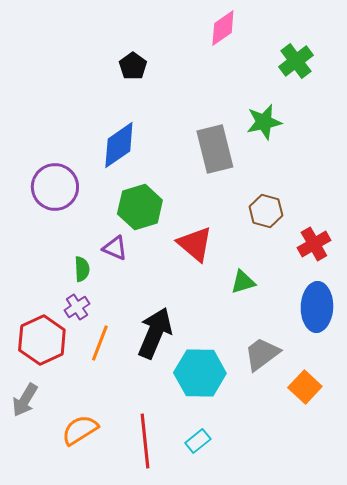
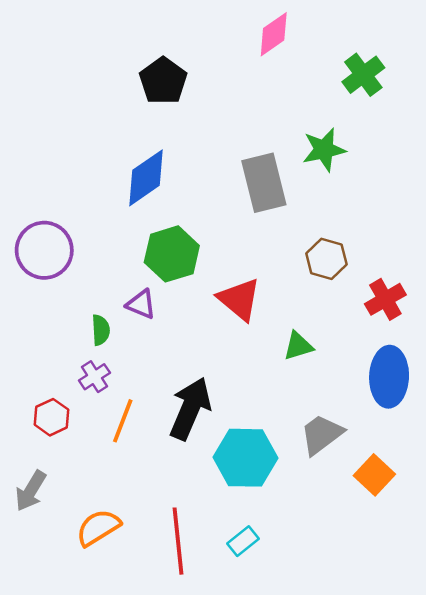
black pentagon: (133, 66) -> (163, 81), size x1.4
purple circle: (55, 187) -> (44, 250), moved
red hexagon: (42, 340) -> (52, 417), size x0.6

